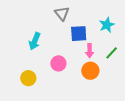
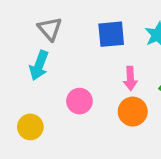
gray triangle: (62, 13) -> (50, 29), moved
blue square: (79, 34) -> (111, 34), moved

